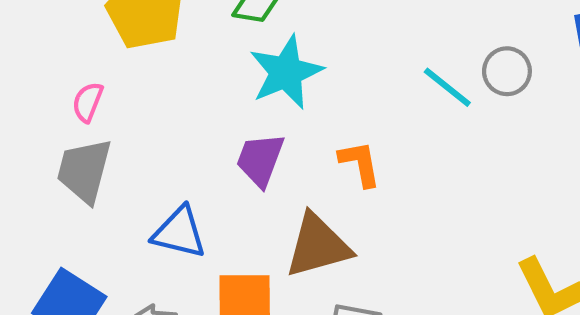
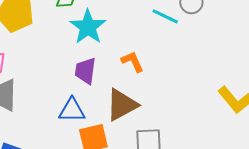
blue triangle: (179, 232) -> (72, 110), moved

